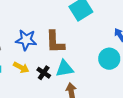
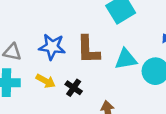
cyan triangle: (64, 69) -> (126, 59), moved

